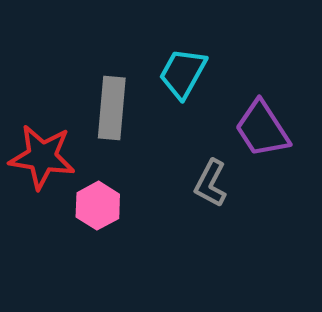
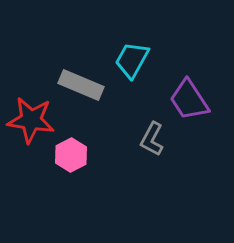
gray rectangle: (112, 108) -> (81, 85), turned -72

